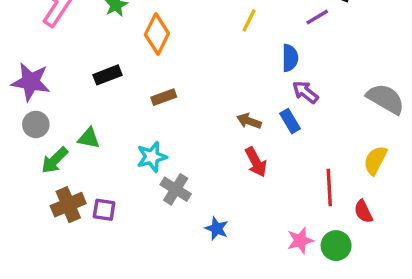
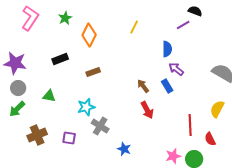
yellow line: (249, 20) -> (134, 27), moved
brown arrow: (249, 121) -> (143, 86), turned 32
green arrow: (55, 160) -> (17, 109), moved
purple square: (104, 210) -> (69, 138), moved

